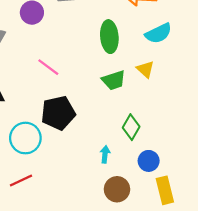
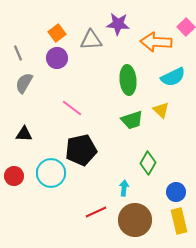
blue circle: (149, 161) -> (176, 192), moved
red line: (21, 181) -> (96, 212), moved
brown circle: (117, 189) -> (135, 220), size x1.4

